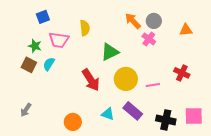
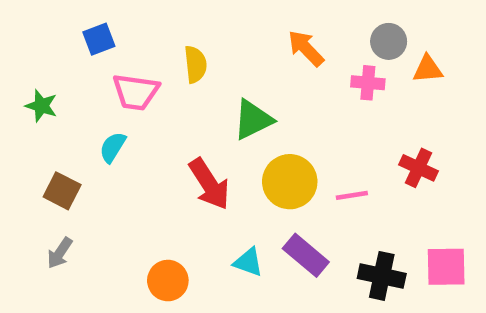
gray circle: (154, 21) -> (389, 41), moved
pink cross: (149, 39) -> (368, 83), moved, turned -32
green star: (35, 46) -> (41, 106), moved
brown square: (29, 65) -> (62, 191), moved

